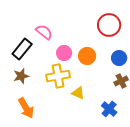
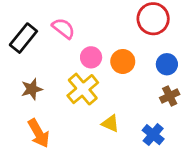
black rectangle: (22, 49) -> (23, 38), moved
yellow cross: (58, 76) -> (83, 89), turned -30
yellow triangle: (78, 93) -> (110, 124), moved

